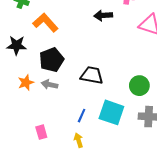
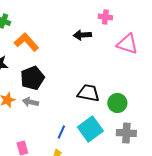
black trapezoid: (92, 75) -> (88, 93), moved
cyan square: (111, 112) -> (90, 129), turned 35

